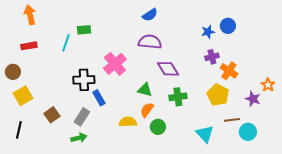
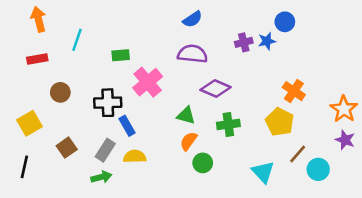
blue circle: (228, 26) -> (285, 22), moved
green rectangle: (84, 30) -> (121, 55), moved
cyan line: (66, 43) -> (77, 40), moved
purple cross: (212, 57) -> (244, 42), moved
purple diamond: (168, 69) -> (216, 89), turned -35
brown circle: (13, 72) -> (60, 92), moved
orange star: (268, 85) -> (344, 109), size x1.5
purple star: (253, 99) -> (345, 140), moved
brown line: (232, 120) -> (298, 154), turned -42
yellow semicircle: (128, 122) -> (135, 157), moved

